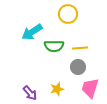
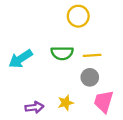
cyan arrow: (32, 32) -> (21, 59), moved
purple arrow: (30, 93) -> (34, 107), turned -56

